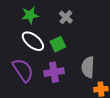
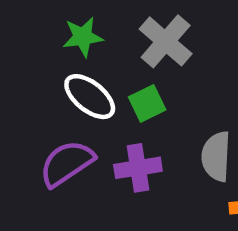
gray cross: (66, 17) -> (166, 41), size x1.6
purple semicircle: (23, 70) -> (67, 163), turned -90

